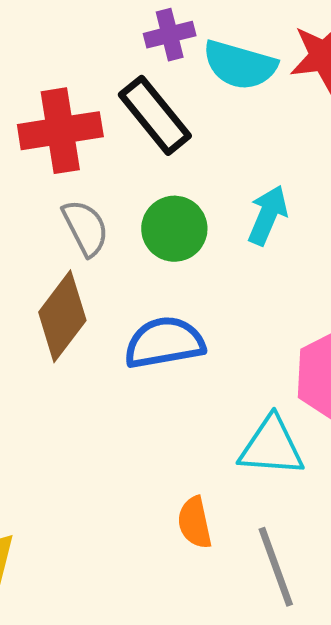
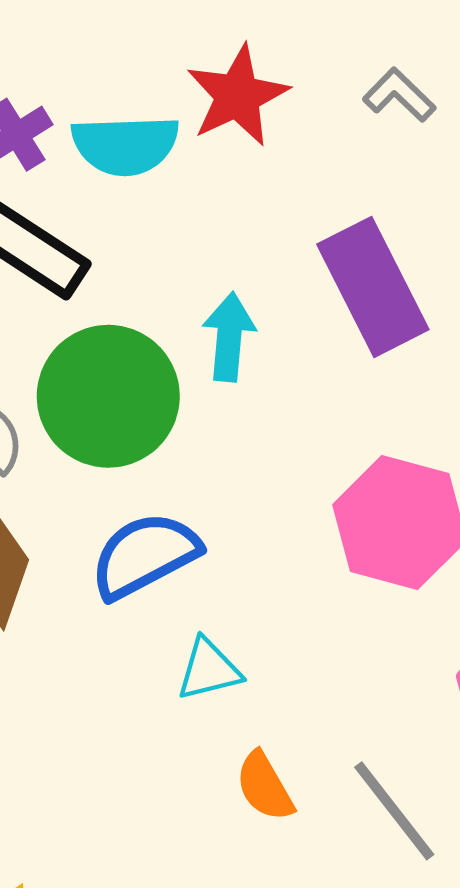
green circle: (174, 229) -> (108, 396), size x1.5
cyan triangle: (271, 447) -> (209, 669), moved, size x0.7

